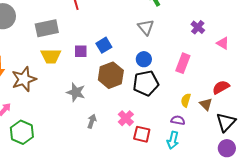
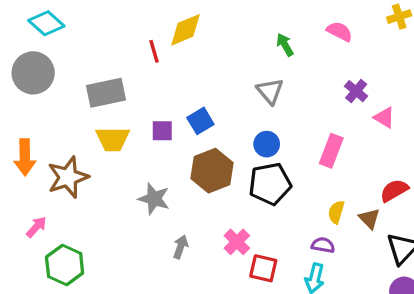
pink triangle: (223, 43) -> (384, 118), moved

